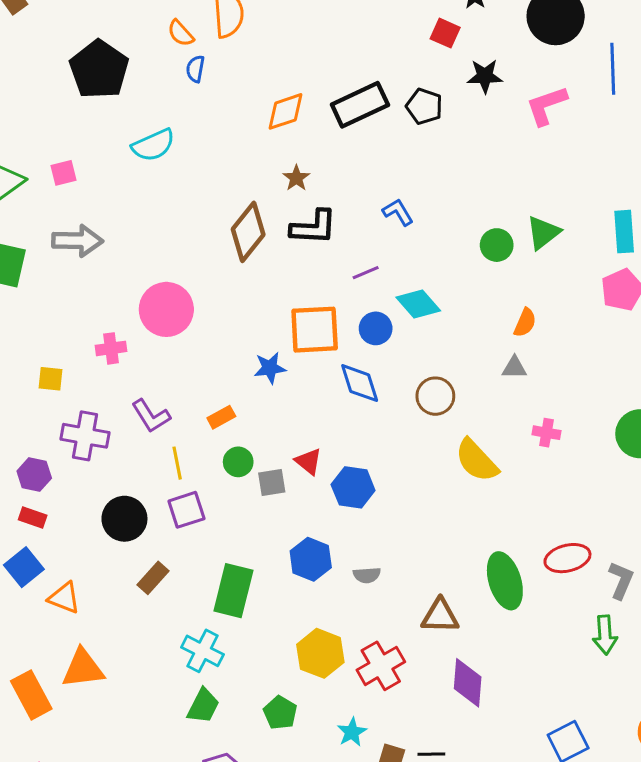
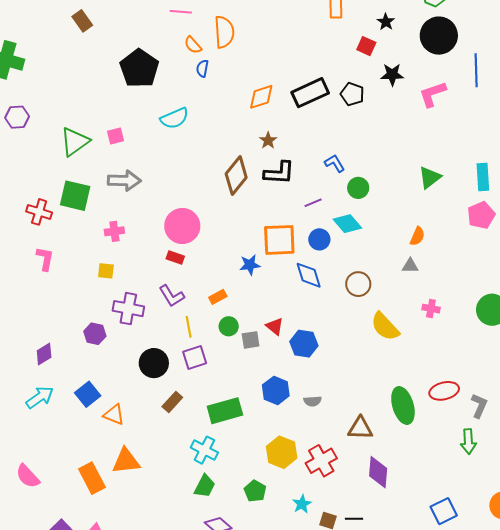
green circle: (497, 245) -> (358, 188), moved
pink cross: (111, 348) -> (114, 231), moved
red rectangle: (33, 518) -> (175, 258), moved
green rectangle: (233, 591) -> (225, 411), turned 60

